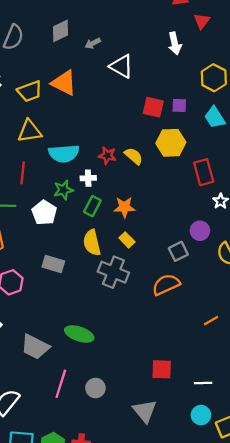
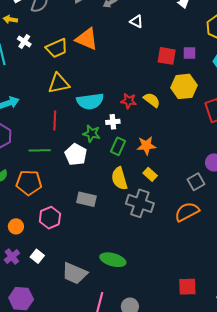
white triangle: (121, 66) -> (136, 21), size x0.6
green star: (63, 190) -> (92, 134), turned 30

